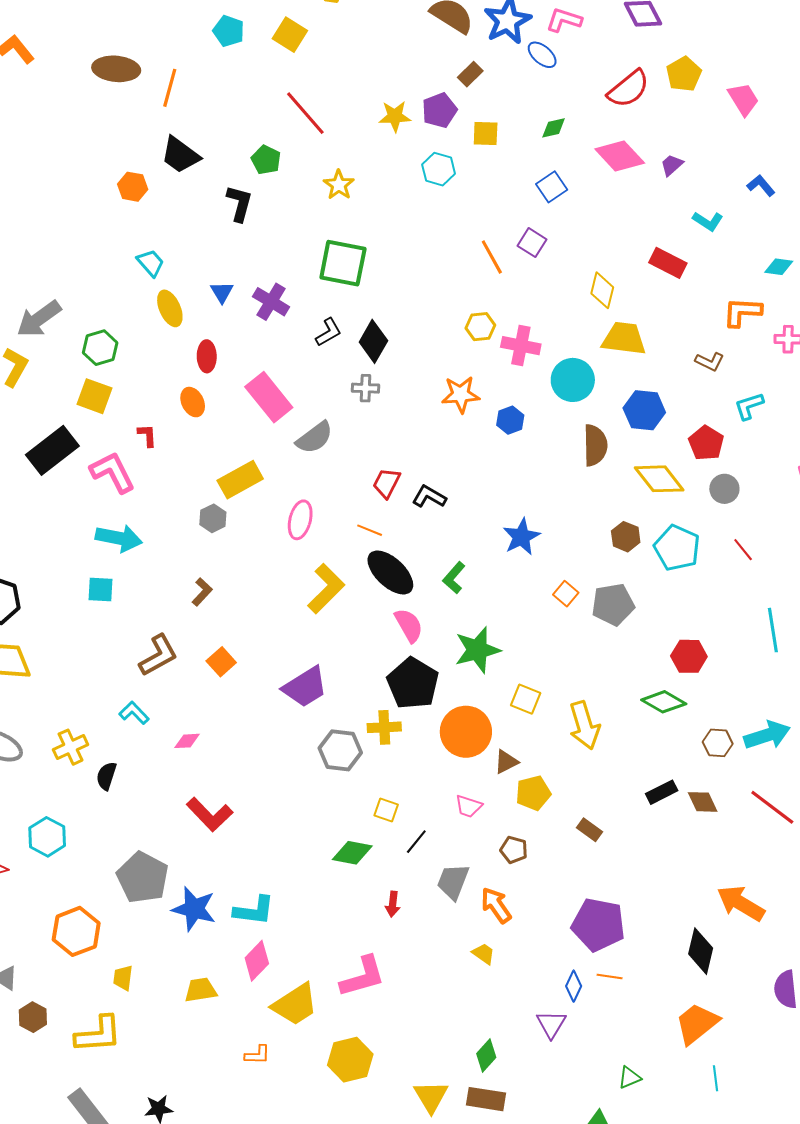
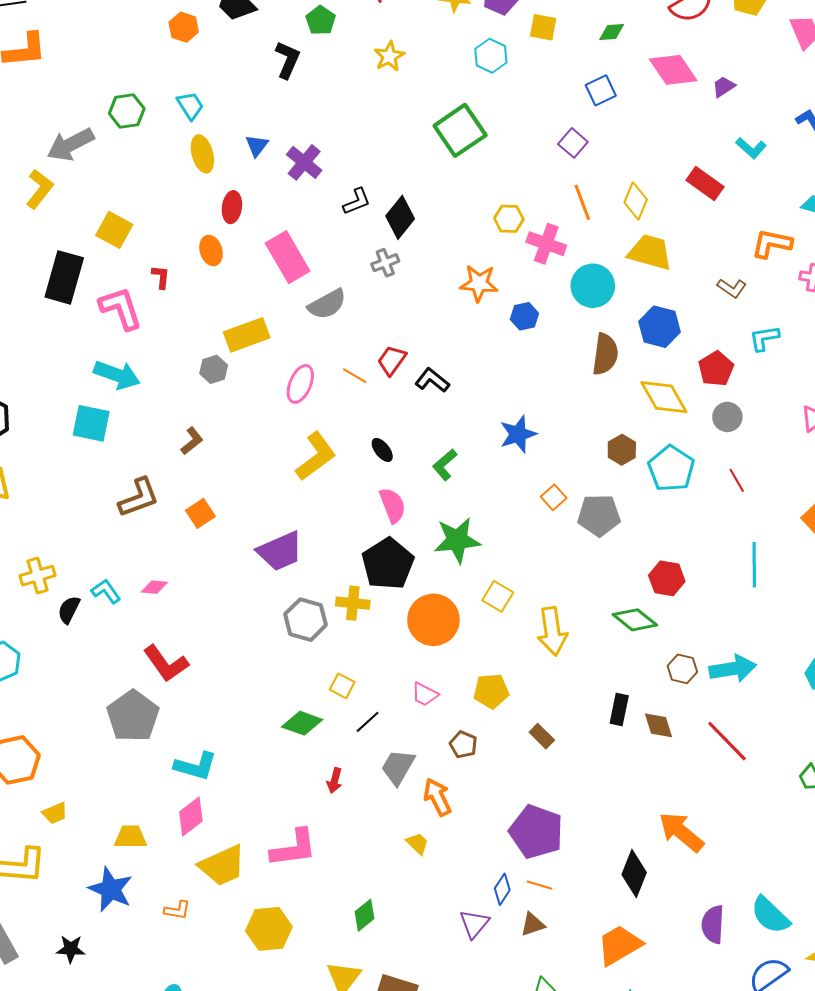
orange line: (492, 257) -> (582, 202), moved
green square: (343, 263) -> (460, 130), moved, turned 36
green hexagon: (100, 348) -> (127, 111), moved
gray cross: (366, 388) -> (385, 263), turned -32
black rectangle: (52, 450) -> (64, 277), turned -45
orange line: (370, 530) -> (355, 376), moved
black ellipse: (390, 572) -> (382, 450), size x0.5
cyan square: (101, 590) -> (91, 423), size x1.4
cyan L-shape: (134, 713) -> (106, 591), moved
brown triangle: (506, 762) -> (533, 924), moved
black rectangle: (662, 792) -> (619, 709), turned -60
gray pentagon: (143, 878) -> (133, 716), moved
blue star: (194, 909) -> (111, 889), moved
yellow trapezoid: (123, 978) -> (55, 813), turned -128
green diamond: (486, 1055) -> (365, 915), moved

